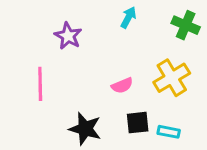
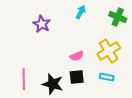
pink line: (40, 84) -> (24, 79), moved
black square: (138, 123) -> (77, 77), moved
cyan rectangle: (169, 132) -> (107, 77), moved

